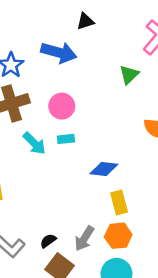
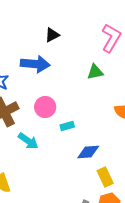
green triangle: (129, 75) -> (95, 72), turned 42
cyan rectangle: (66, 139) -> (67, 126), moved

